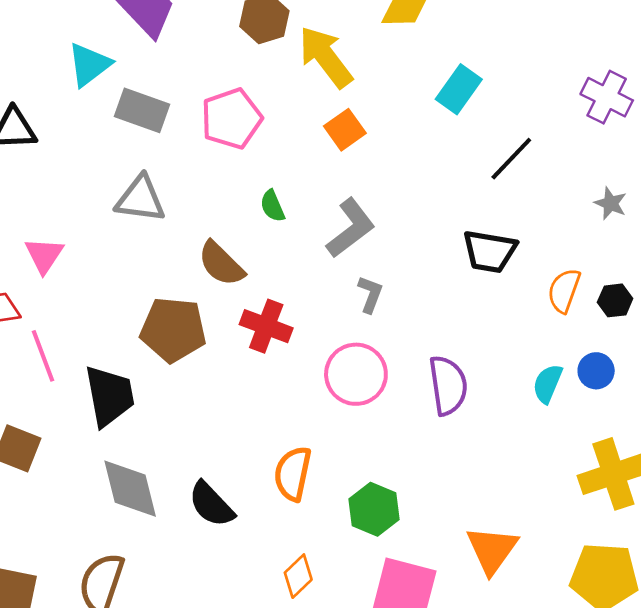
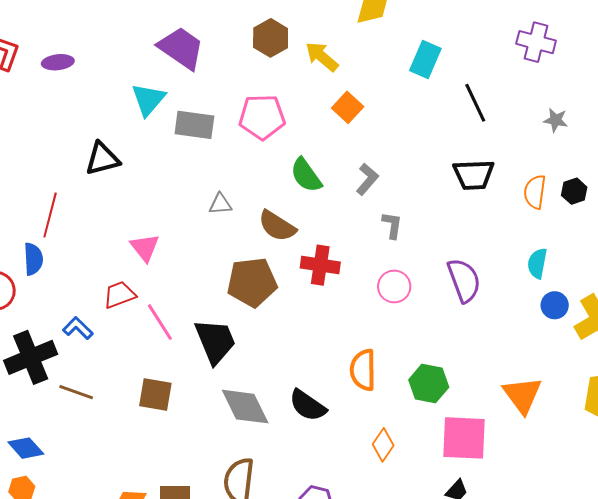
yellow arrow: (326, 57) -> (322, 57), size x0.7
pink pentagon: (232, 119) -> (262, 117), turned 30
black line: (511, 159) -> (475, 103), turned -57
gray triangle: (140, 199) -> (220, 204), moved, size x0.6
green semicircle: (272, 206) -> (306, 175), size x1.5
gray L-shape: (351, 228) -> (367, 179), size x0.7
blue circle: (596, 371) -> (555, 305), moved
pink circle: (356, 374) -> (394, 286), size x0.7

